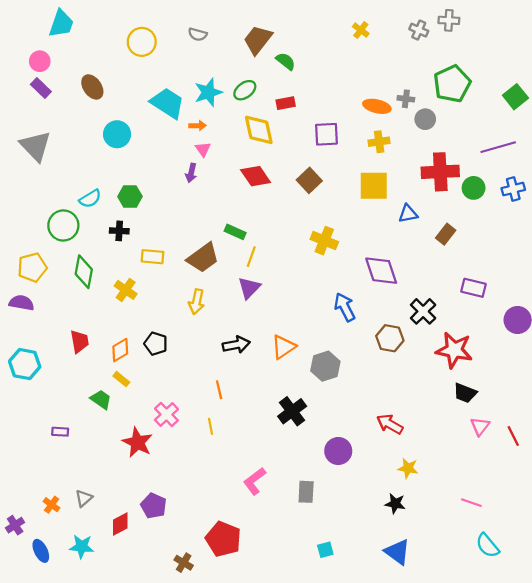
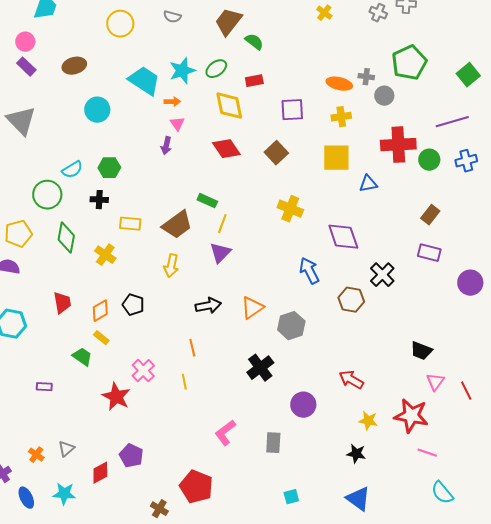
brown ellipse: (92, 87) -> (74, 66), turned -70
brown rectangle: (446, 234) -> (430, 215), moved
red star: (454, 350) -> (411, 416), moved

